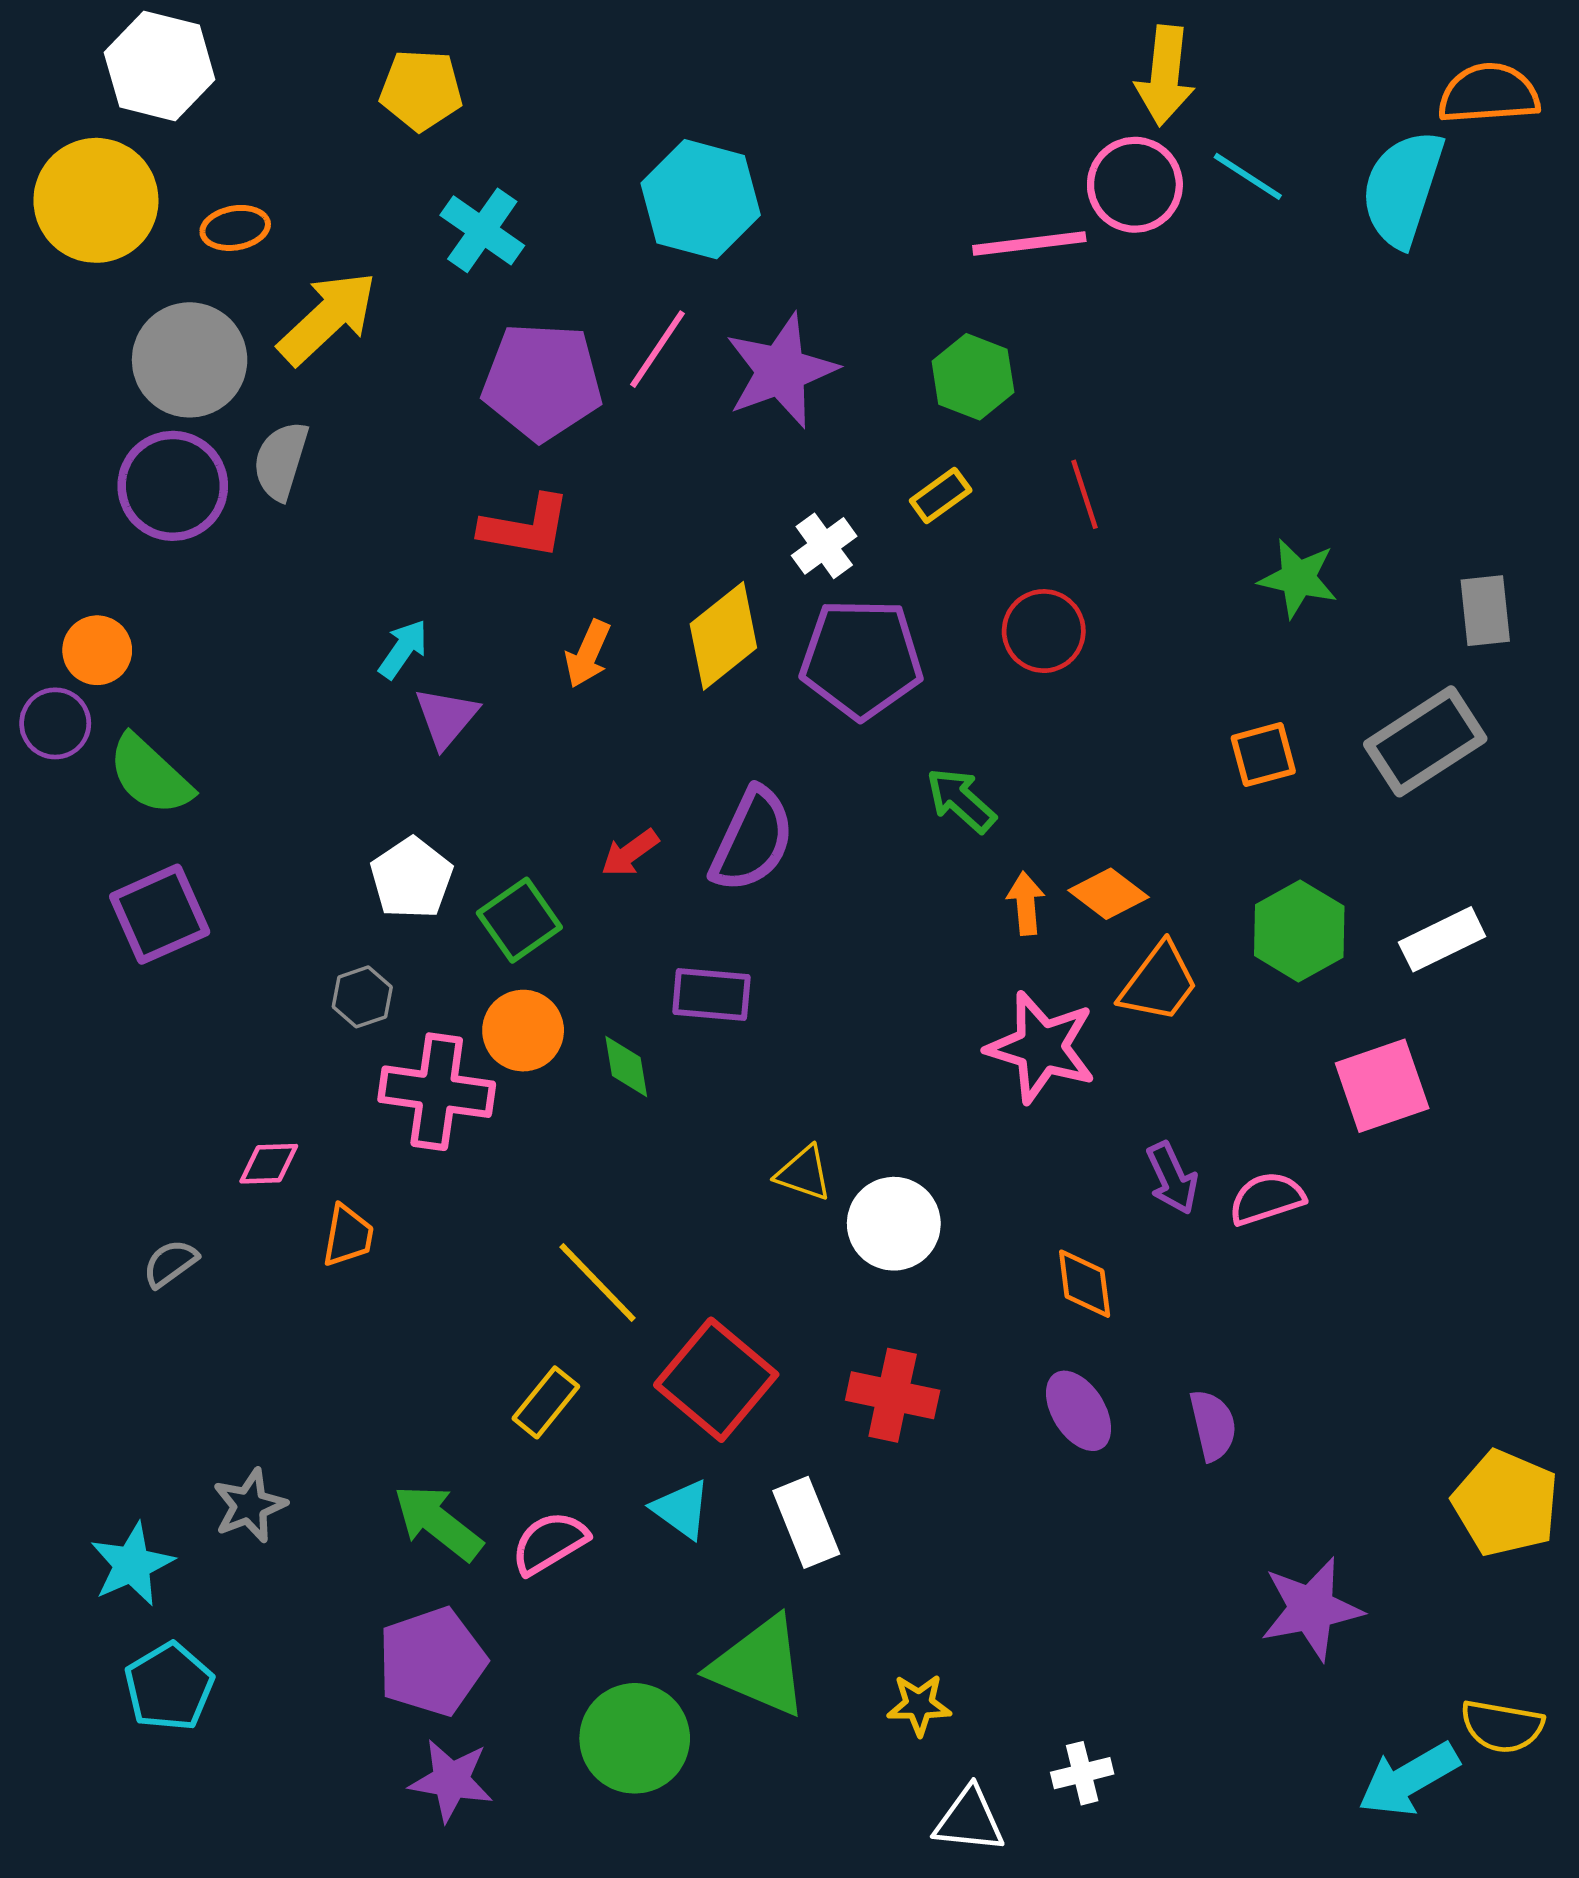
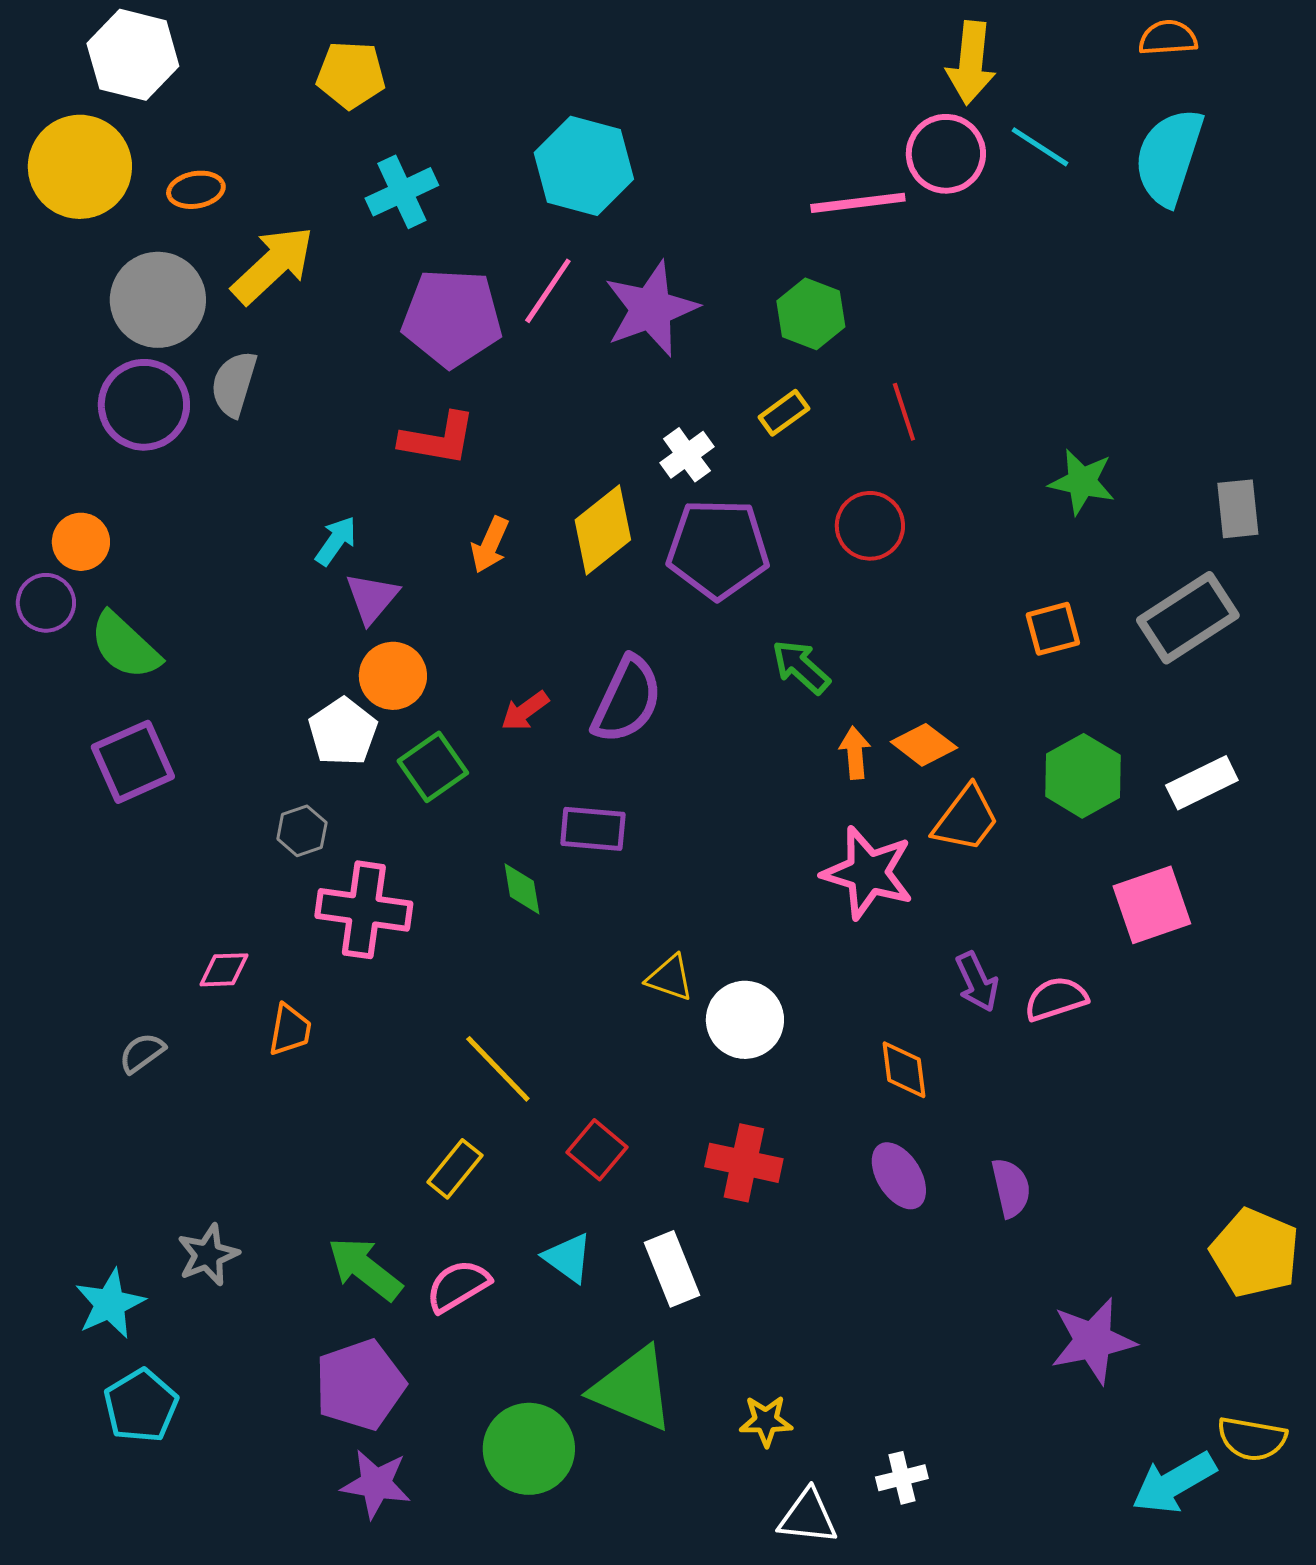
orange semicircle: (1489, 94) -> (1168, 38), moved, size x0.7
cyan cross: (482, 230) -> (402, 192), turned 30
orange circle: (523, 1031) -> (393, 676), moved
red square: (716, 1380) -> (597, 1150), size x0.6

